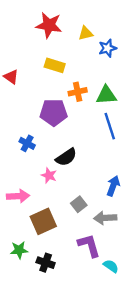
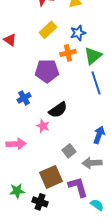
blue star: (107, 48) -> (78, 33), moved
yellow rectangle: (55, 65) -> (48, 30), turned -60
green triangle: (106, 95) -> (93, 56), turned -36
blue cross: (27, 143) -> (24, 98), turned 32
brown square: (43, 221) -> (51, 177), moved

